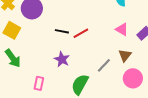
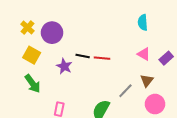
red line: (81, 33) -> (102, 58), turned 35
purple star: (62, 59) -> (64, 66), moved

